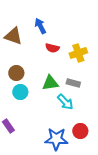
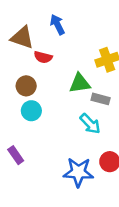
red semicircle: (52, 48) -> (43, 57), moved
green triangle: (50, 83) -> (80, 83), moved

